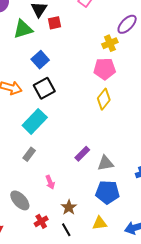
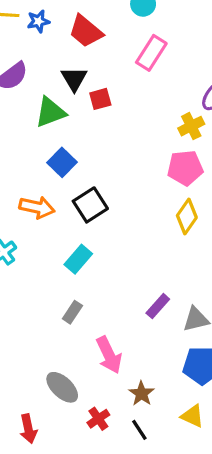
blue square: (40, 60) -> (62, 162), moved
cyan rectangle: (35, 121) -> (78, 259), size x0.7
pink arrow: (50, 182) -> (109, 355), size x1.6
yellow triangle: (100, 223) -> (192, 416), turned 35

